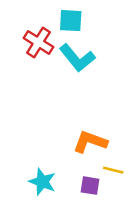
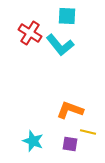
cyan square: (71, 21) -> (67, 16), moved

